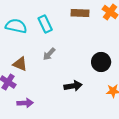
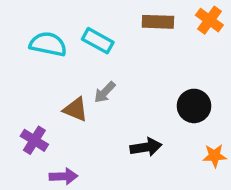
cyan rectangle: (45, 24) -> (98, 41), turned -36
brown triangle: (20, 64) -> (76, 109), moved

